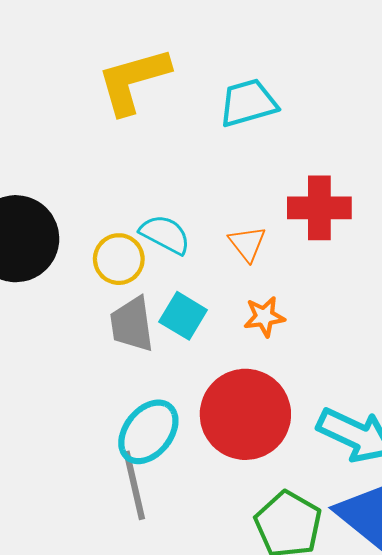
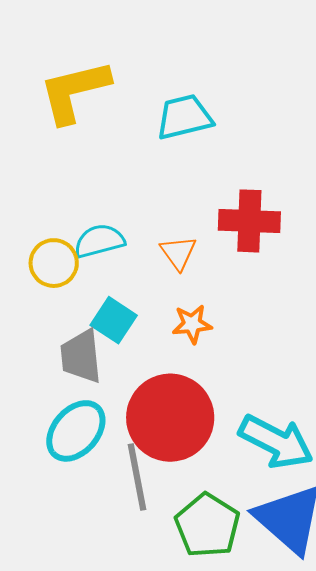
cyan semicircle: (165, 234) -> (99, 241), turned -45
gray trapezoid: (132, 324) -> (81, 356), moved
gray line: (134, 485) -> (137, 477), moved

